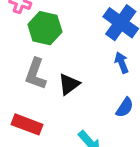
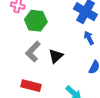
gray L-shape: (36, 74) -> (33, 52), turned 30

